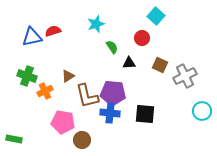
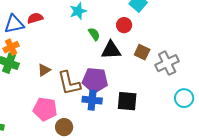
black triangle: (129, 63) -> (111, 50), size x1.5
brown triangle: (68, 76) -> (44, 70), moved
orange cross: (45, 91) -> (11, 47), moved

